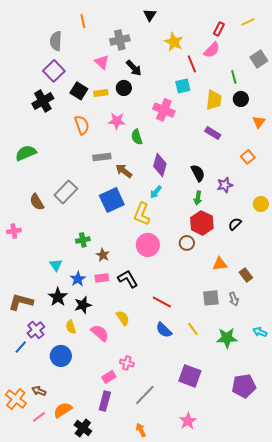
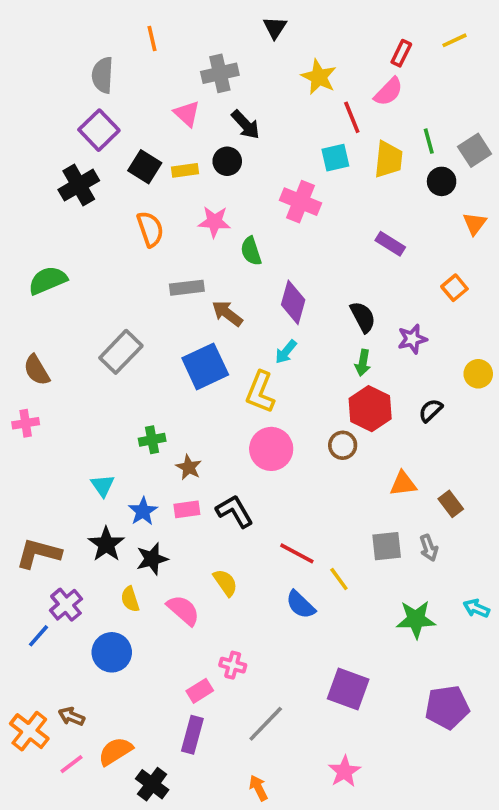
gray square: (259, 59) -> (475, 150), moved
yellow trapezoid: (214, 100) -> (388, 159), moved
brown semicircle: (37, 202) -> (37, 370), moved
yellow line: (193, 329) -> (339, 579), moved

